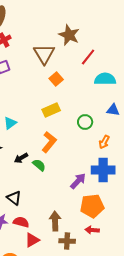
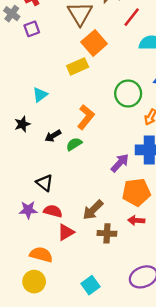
orange square: (56, 79) -> (94, 43), size x1.5
yellow rectangle: (51, 110) -> (78, 66), moved
green circle: (85, 122) -> (128, 94), size x1.5
green semicircle: (39, 165) -> (74, 144), turned -72
brown arrow: (55, 221) -> (93, 210), turned -132

